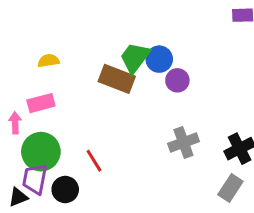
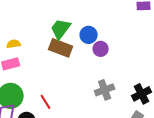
green trapezoid: (135, 58) -> (61, 29), moved
yellow semicircle: (49, 61) -> (14, 44), moved

